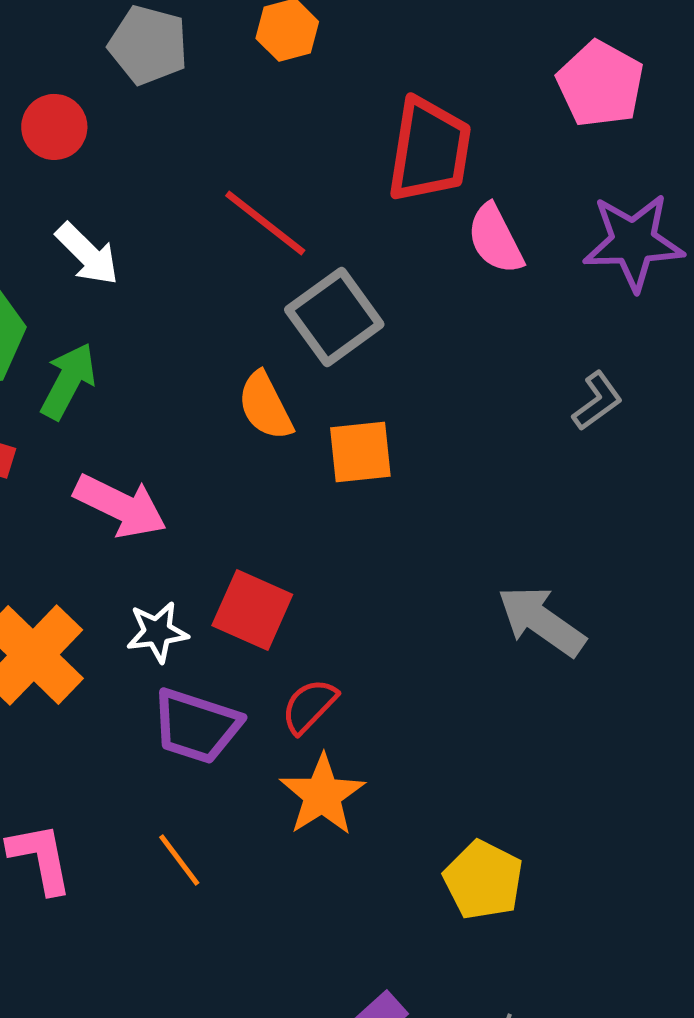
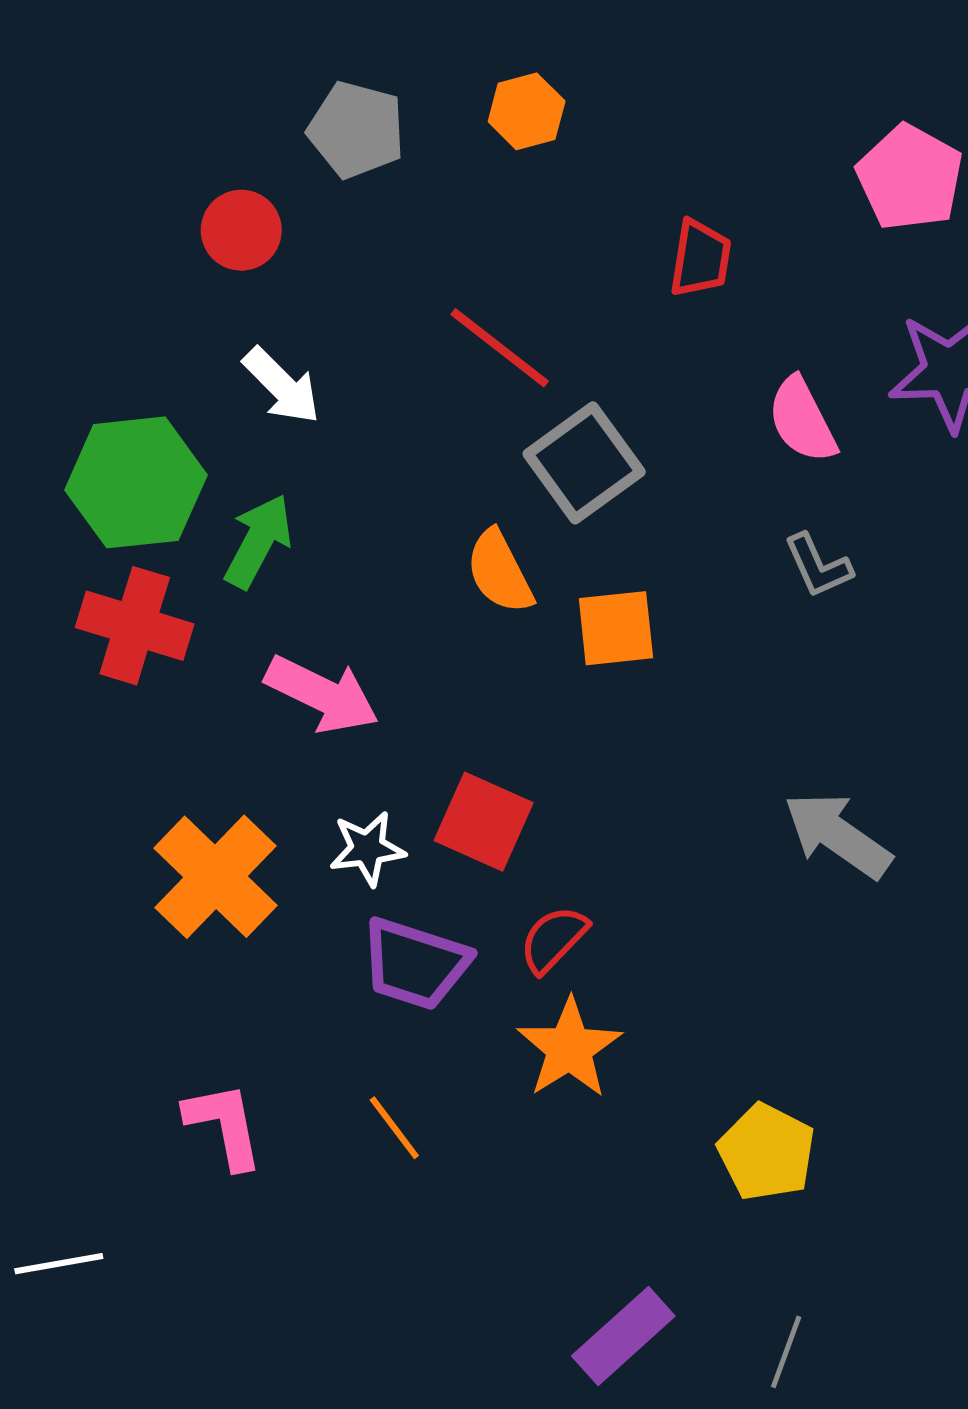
red trapezoid: (429, 150) -> (700, 258), size x0.6
pink semicircle: (495, 239) -> (802, 420), moved
gray L-shape: (597, 401) -> (818, 566), moved, turned 102

